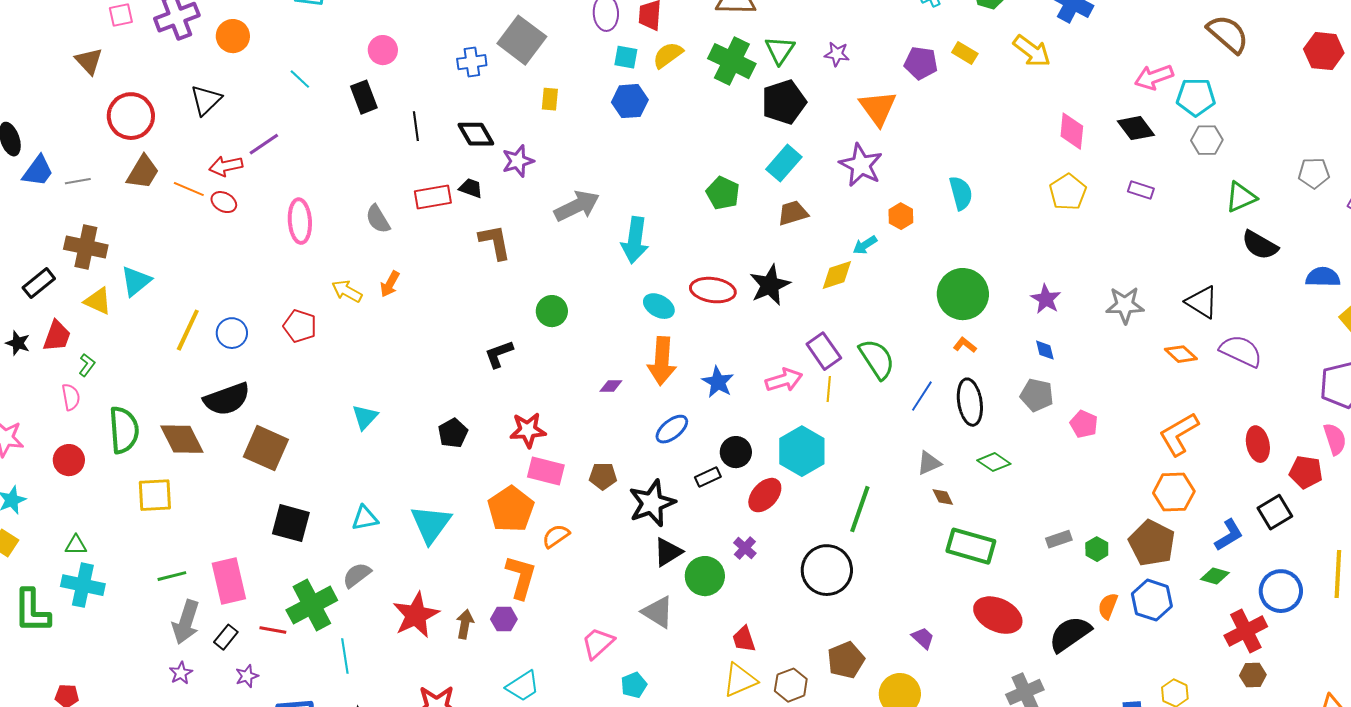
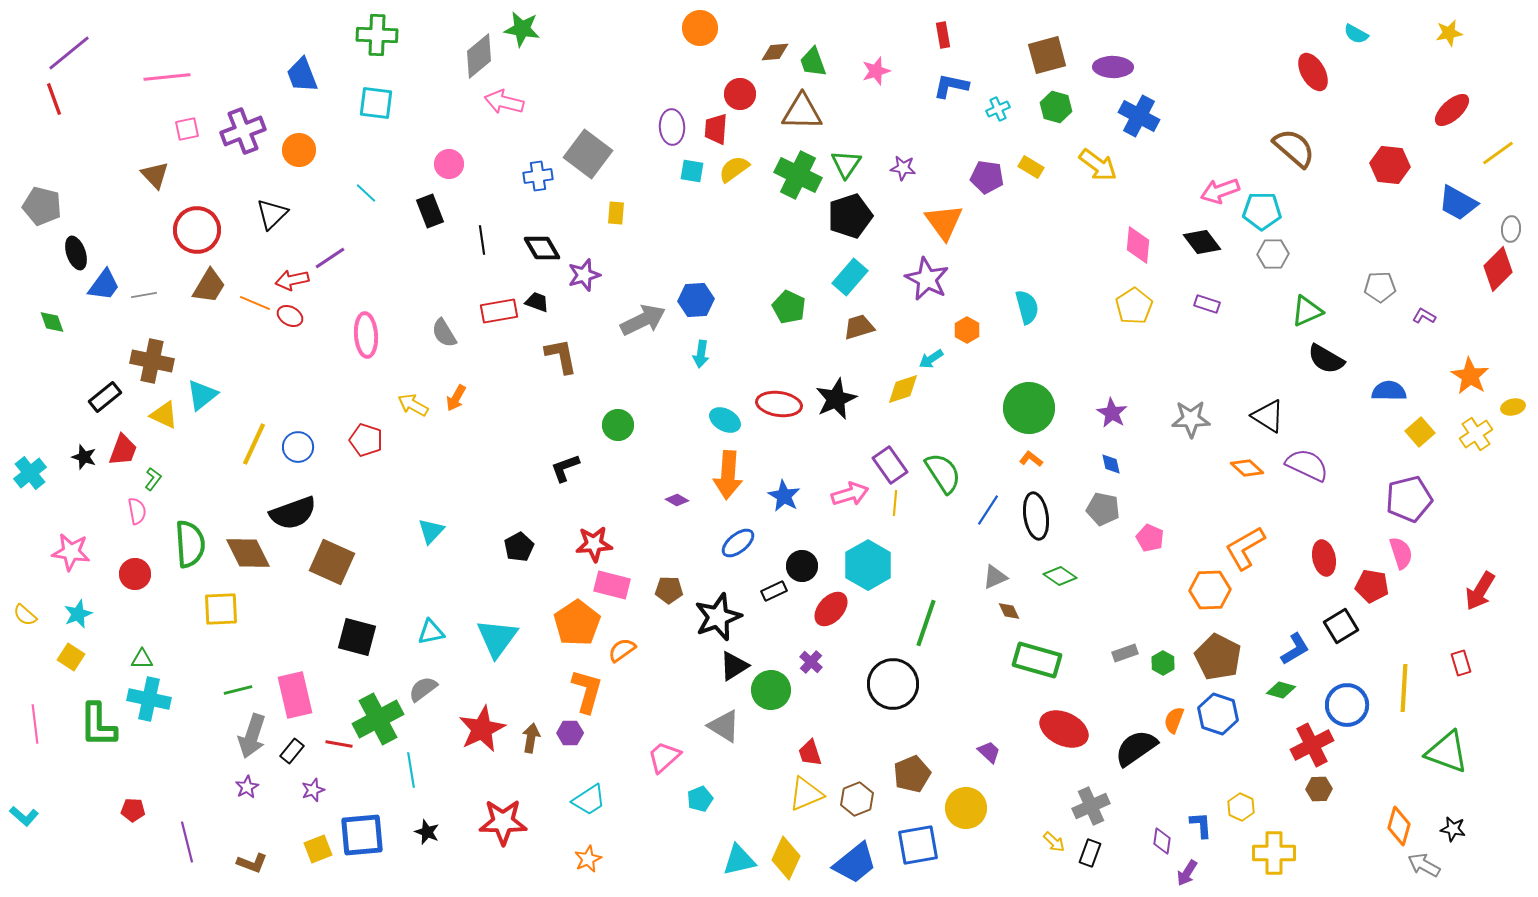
blue hexagon: (630, 101) -> (696, 300), moved
cyan arrow: (635, 240) -> (701, 354), size x0.6
purple diamond: (611, 386) -> (677, 500), turned 30
orange hexagon: (1174, 492) -> (1210, 590), moved

